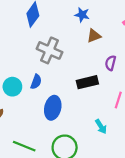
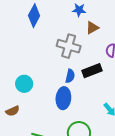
gray cross: (49, 50) -> (69, 46), moved
blue semicircle: (36, 82) -> (70, 76), moved

